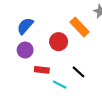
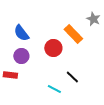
blue semicircle: (25, 26) -> (21, 33), turned -78
red rectangle: (42, 70) -> (10, 75), moved

